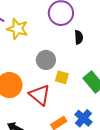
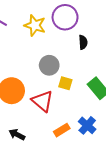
yellow star: (17, 29) -> (35, 25), moved

